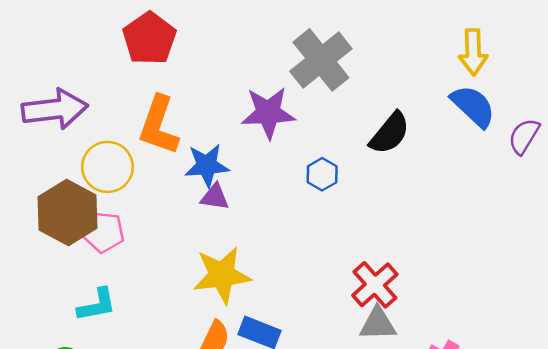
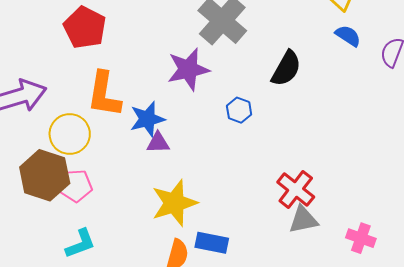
blue semicircle: (473, 106) -> (348, 36), size x0.7

